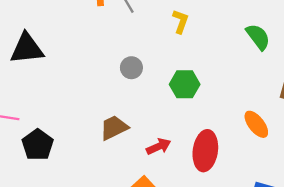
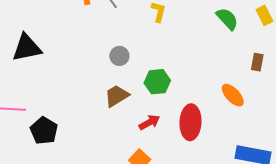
green hexagon: (185, 84) -> (157, 82), moved
brown trapezoid: (114, 128) -> (117, 96), moved

